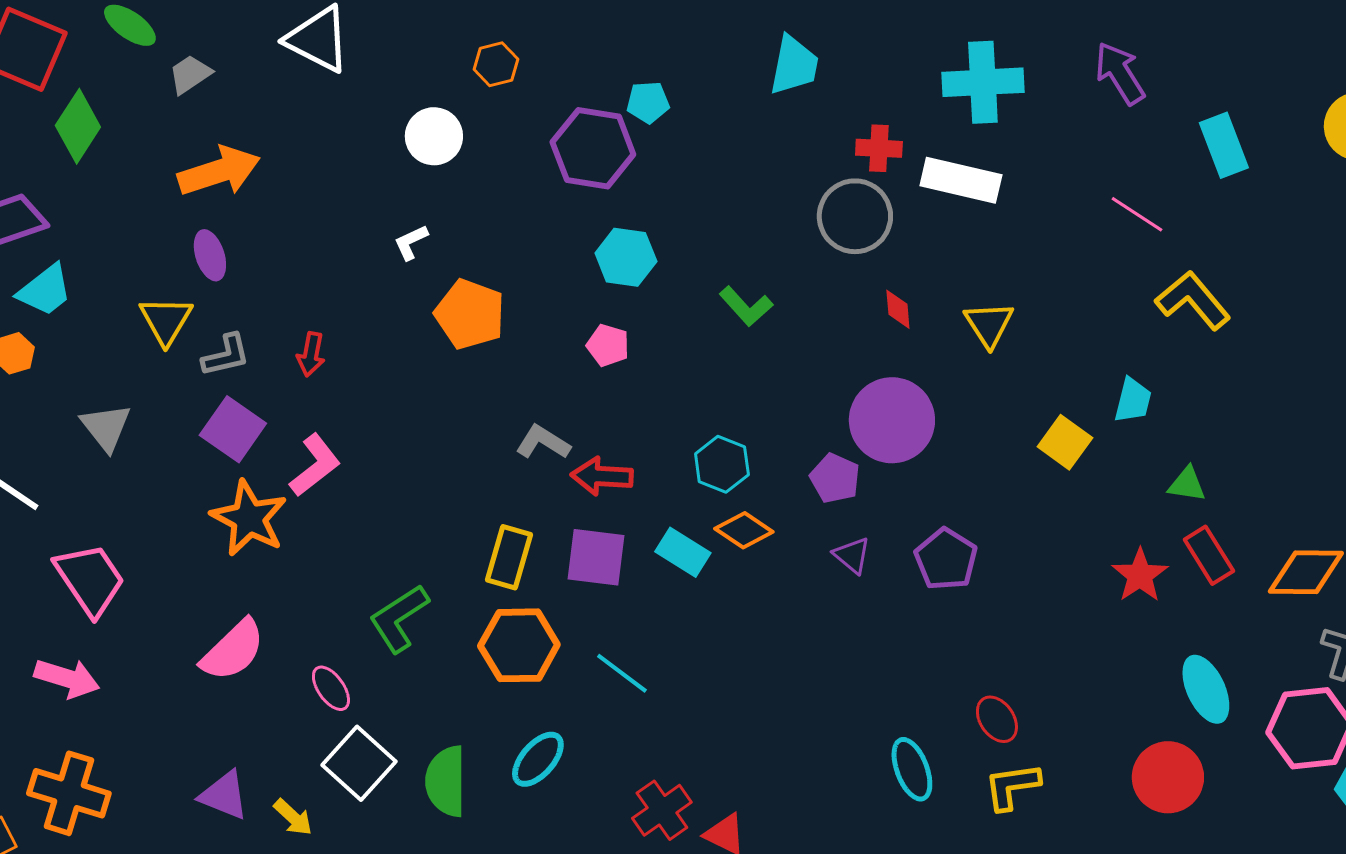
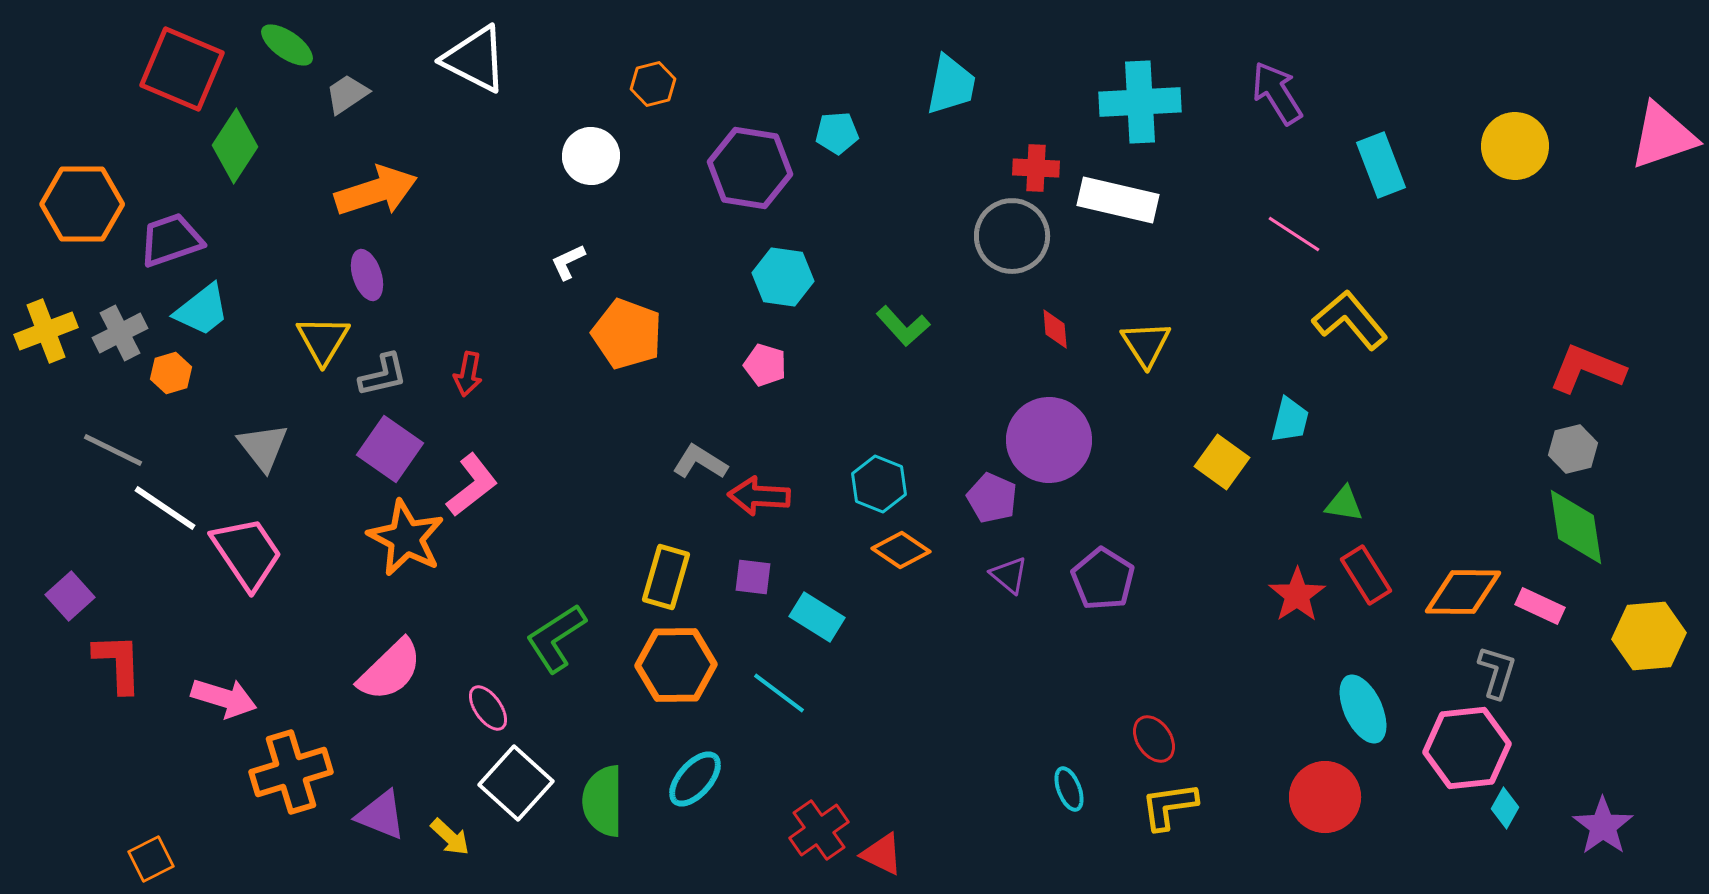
cyan pentagon: (648, 102) -> (837, 133), moved
cyan rectangle: (683, 552) -> (817, 617), moved
purple square: (596, 557) -> (753, 577), size x0.6
pink trapezoid: (90, 579) -> (247, 553), moved
cyan ellipse: (912, 769) -> (1069, 789), size x0.7
orange cross: (69, 793) -> (291, 772), moved, turned -34

